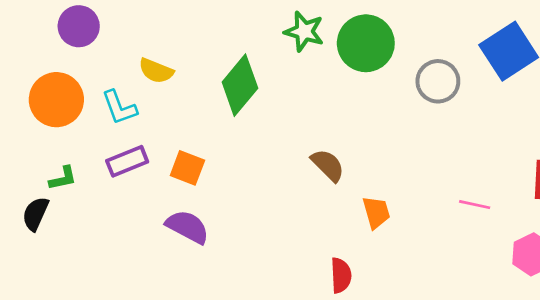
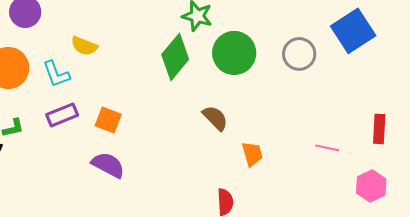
green circle: (366, 43) -> (234, 53), moved
green diamond: (240, 85) -> (175, 57), moved

